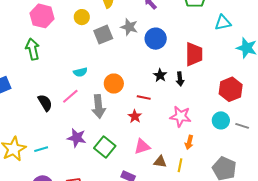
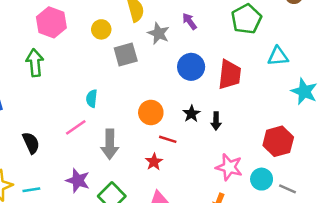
gray star: (129, 27) -> (159, 33), moved
red trapezoid: (194, 54) -> (230, 75), moved
cyan semicircle: (80, 72) -> (92, 98), turned 104
orange circle: (114, 84) -> (151, 113), moved
black semicircle: (45, 103) -> (31, 143), moved
pink star: (181, 116) -> (229, 167), moved

